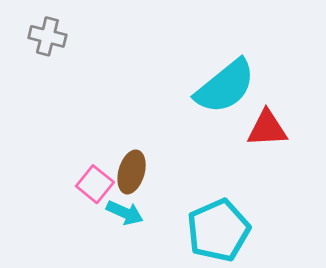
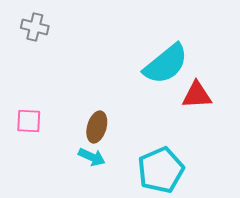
pink square: (95, 184) -> (29, 121), moved, turned -36

